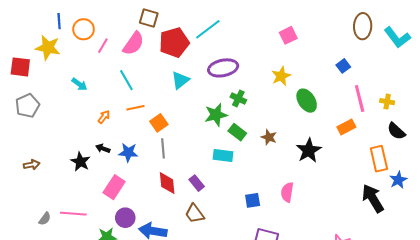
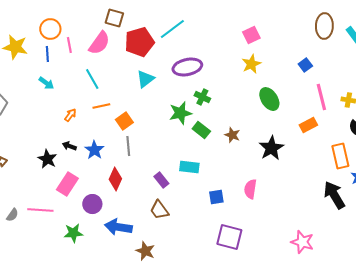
blue line: (59, 21) -> (47, 54), moved
pink line: (103, 46) -> (69, 45), turned -42
yellow star: (281, 76) -> (251, 64), moved
blue star: (128, 152) -> (94, 150), turned 30
cyan rectangle: (223, 156) -> (189, 167), moved
red diamond: (167, 183) -> (115, 179), moved, turned 30
pink rectangle: (114, 187) -> (67, 184), moved
purple circle: (125, 218) -> (92, 204), moved

